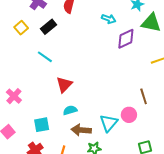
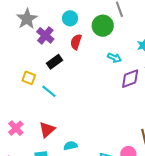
yellow square: (21, 28) -> (29, 78), moved, turned -32
red triangle: (64, 85) -> (47, 130), moved

